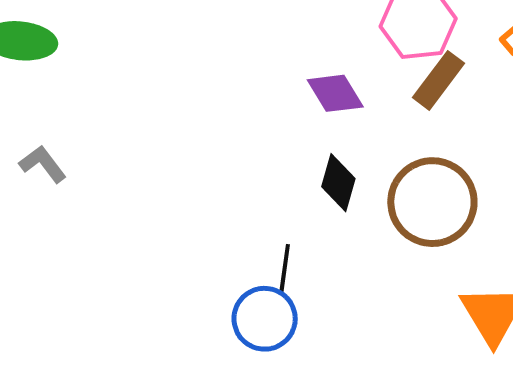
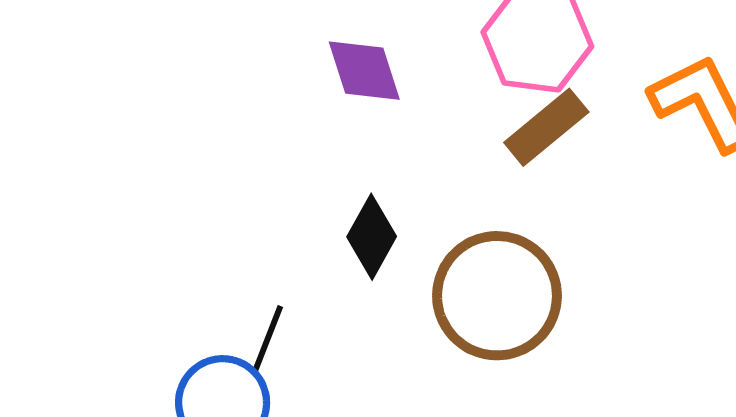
purple diamond: (335, 93) -> (364, 71), moved

